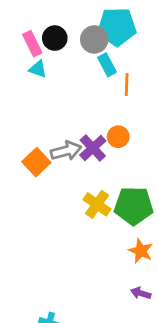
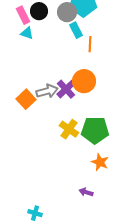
orange circle: (118, 137) -> (84, 81), size x1.5
purple arrow: (141, 293) -> (86, 192), moved

